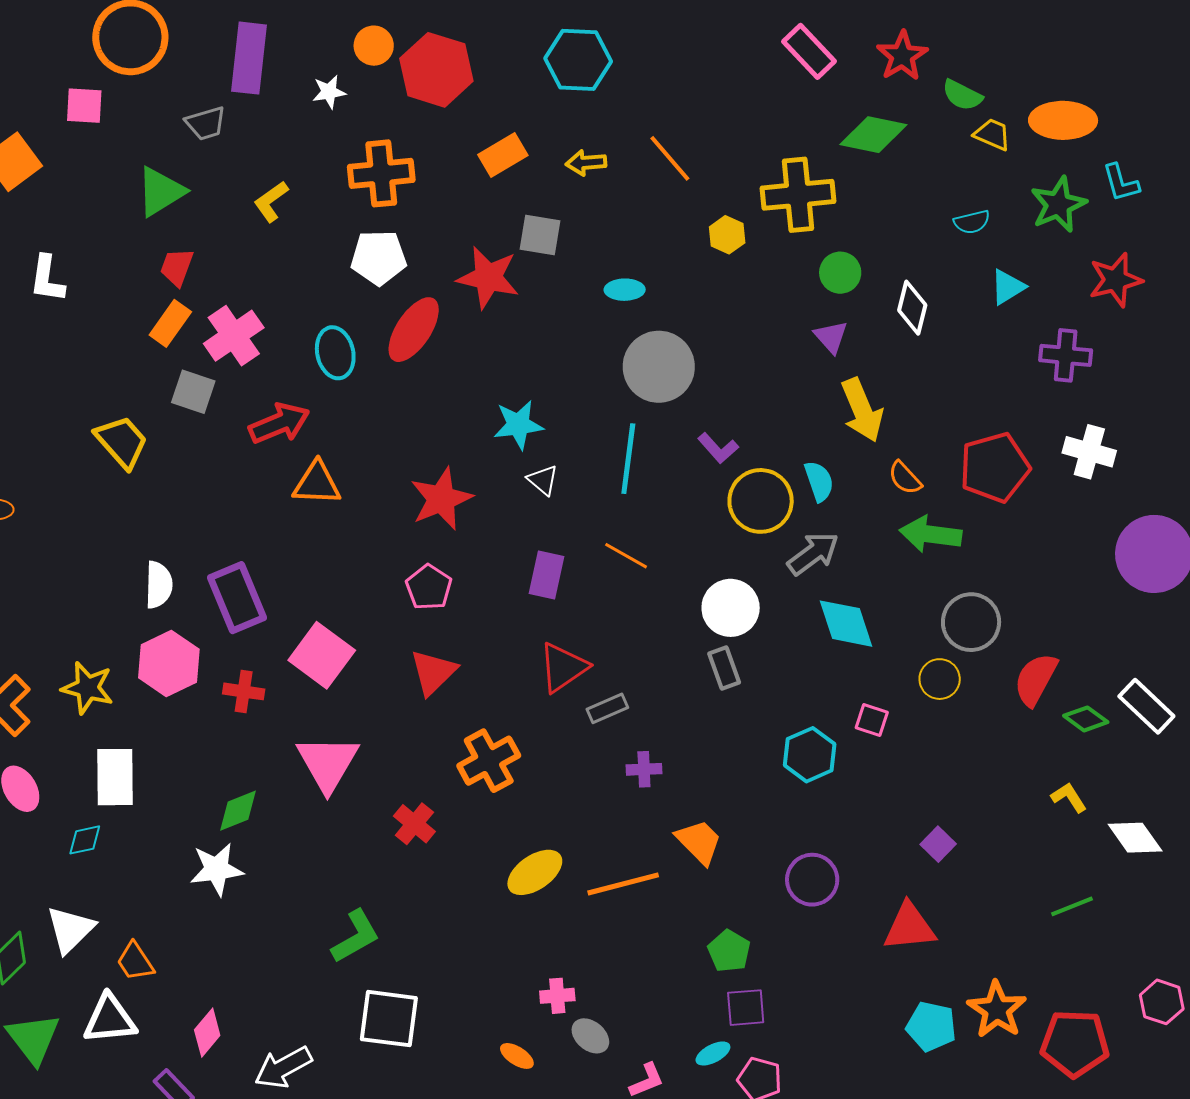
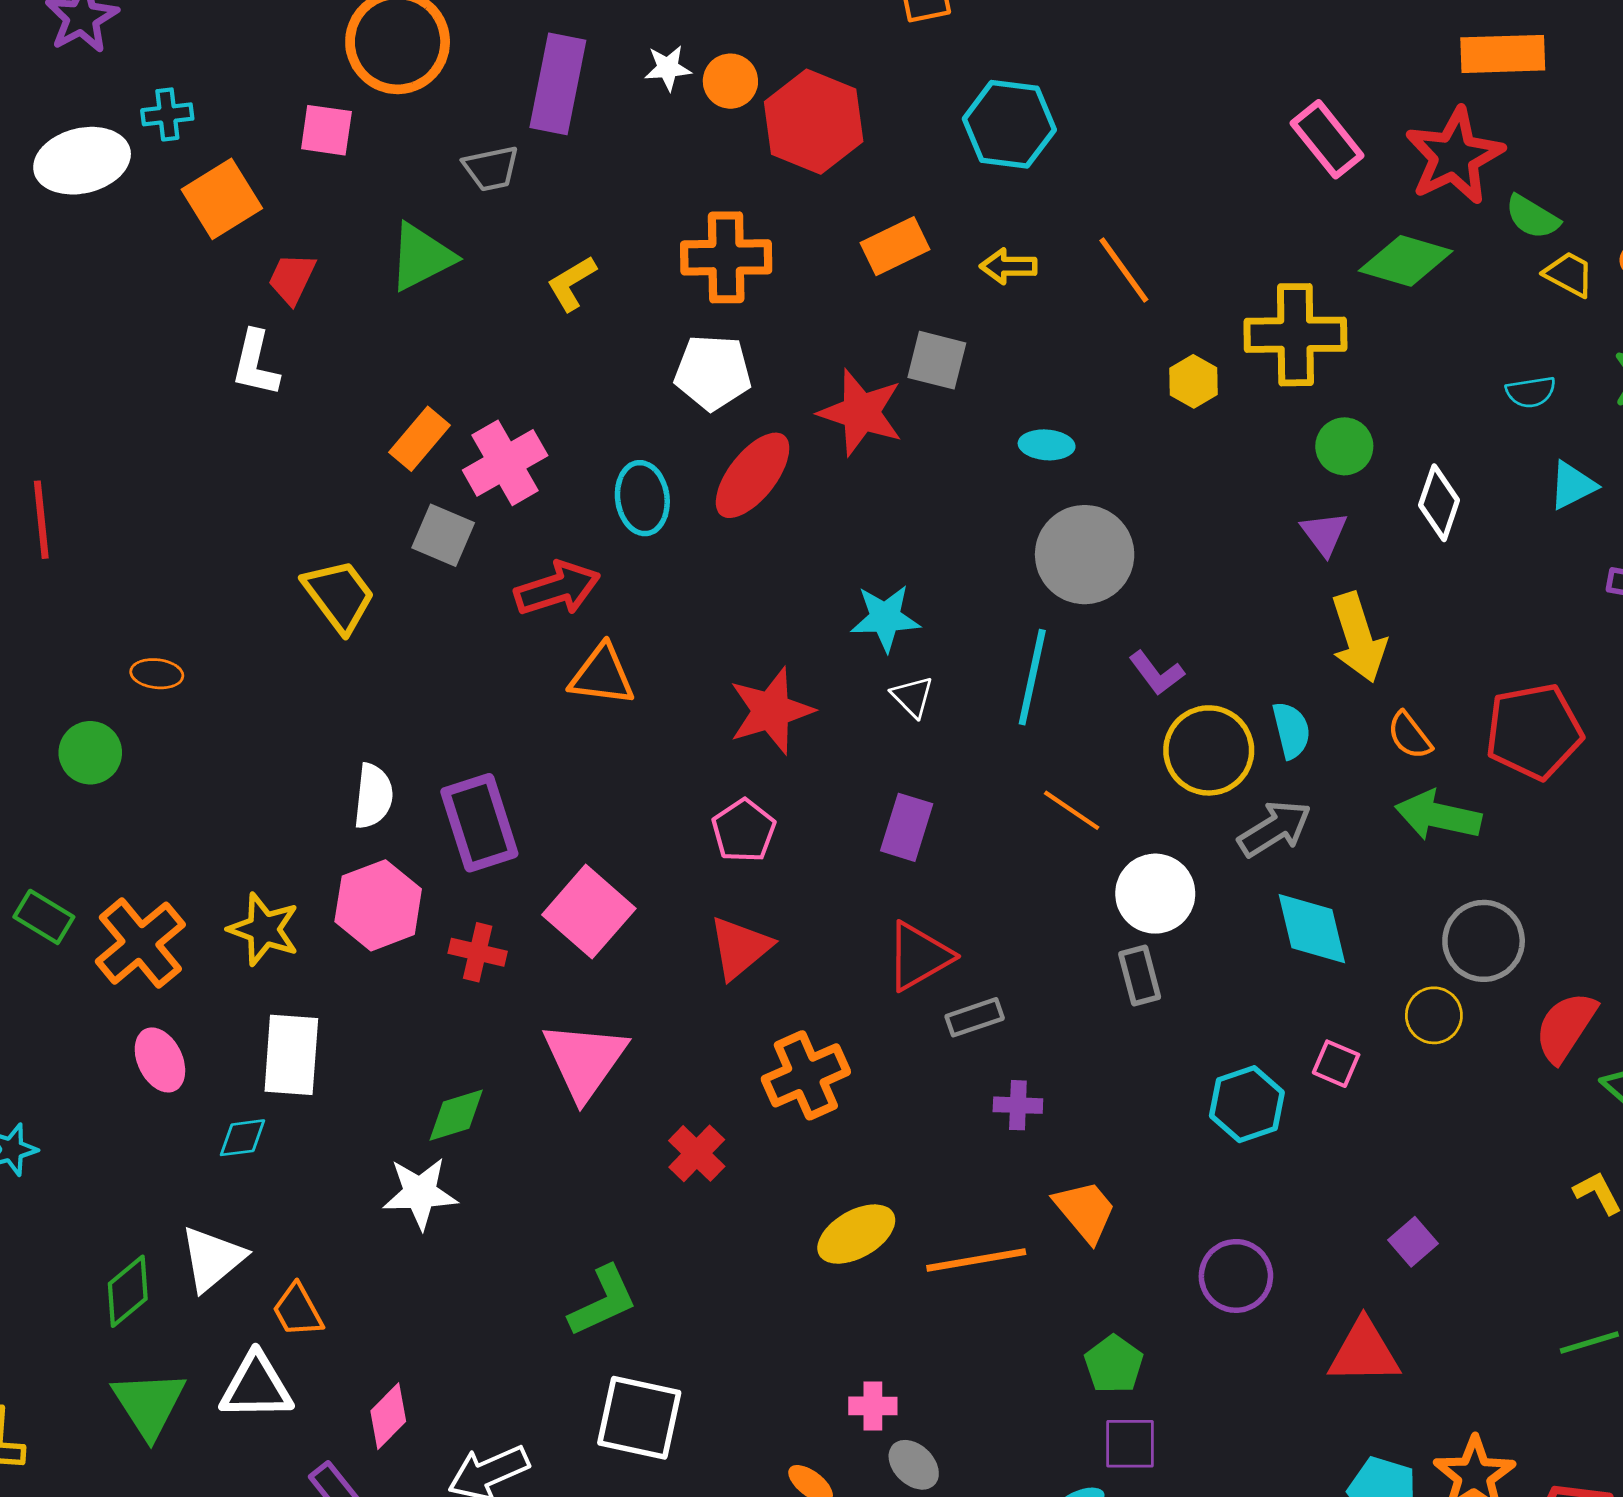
red star: (902, 56) -> (1454, 156), size x1.4
white star: (329, 92) -> (668, 68), moved
red trapezoid: (177, 267) -> (292, 279), moved
orange line: (626, 556) -> (1072, 810), moved

